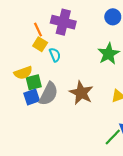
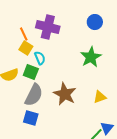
green square: (34, 82) -> (31, 72), moved, turned 35
blue square: (32, 97) -> (31, 118), moved, turned 35

